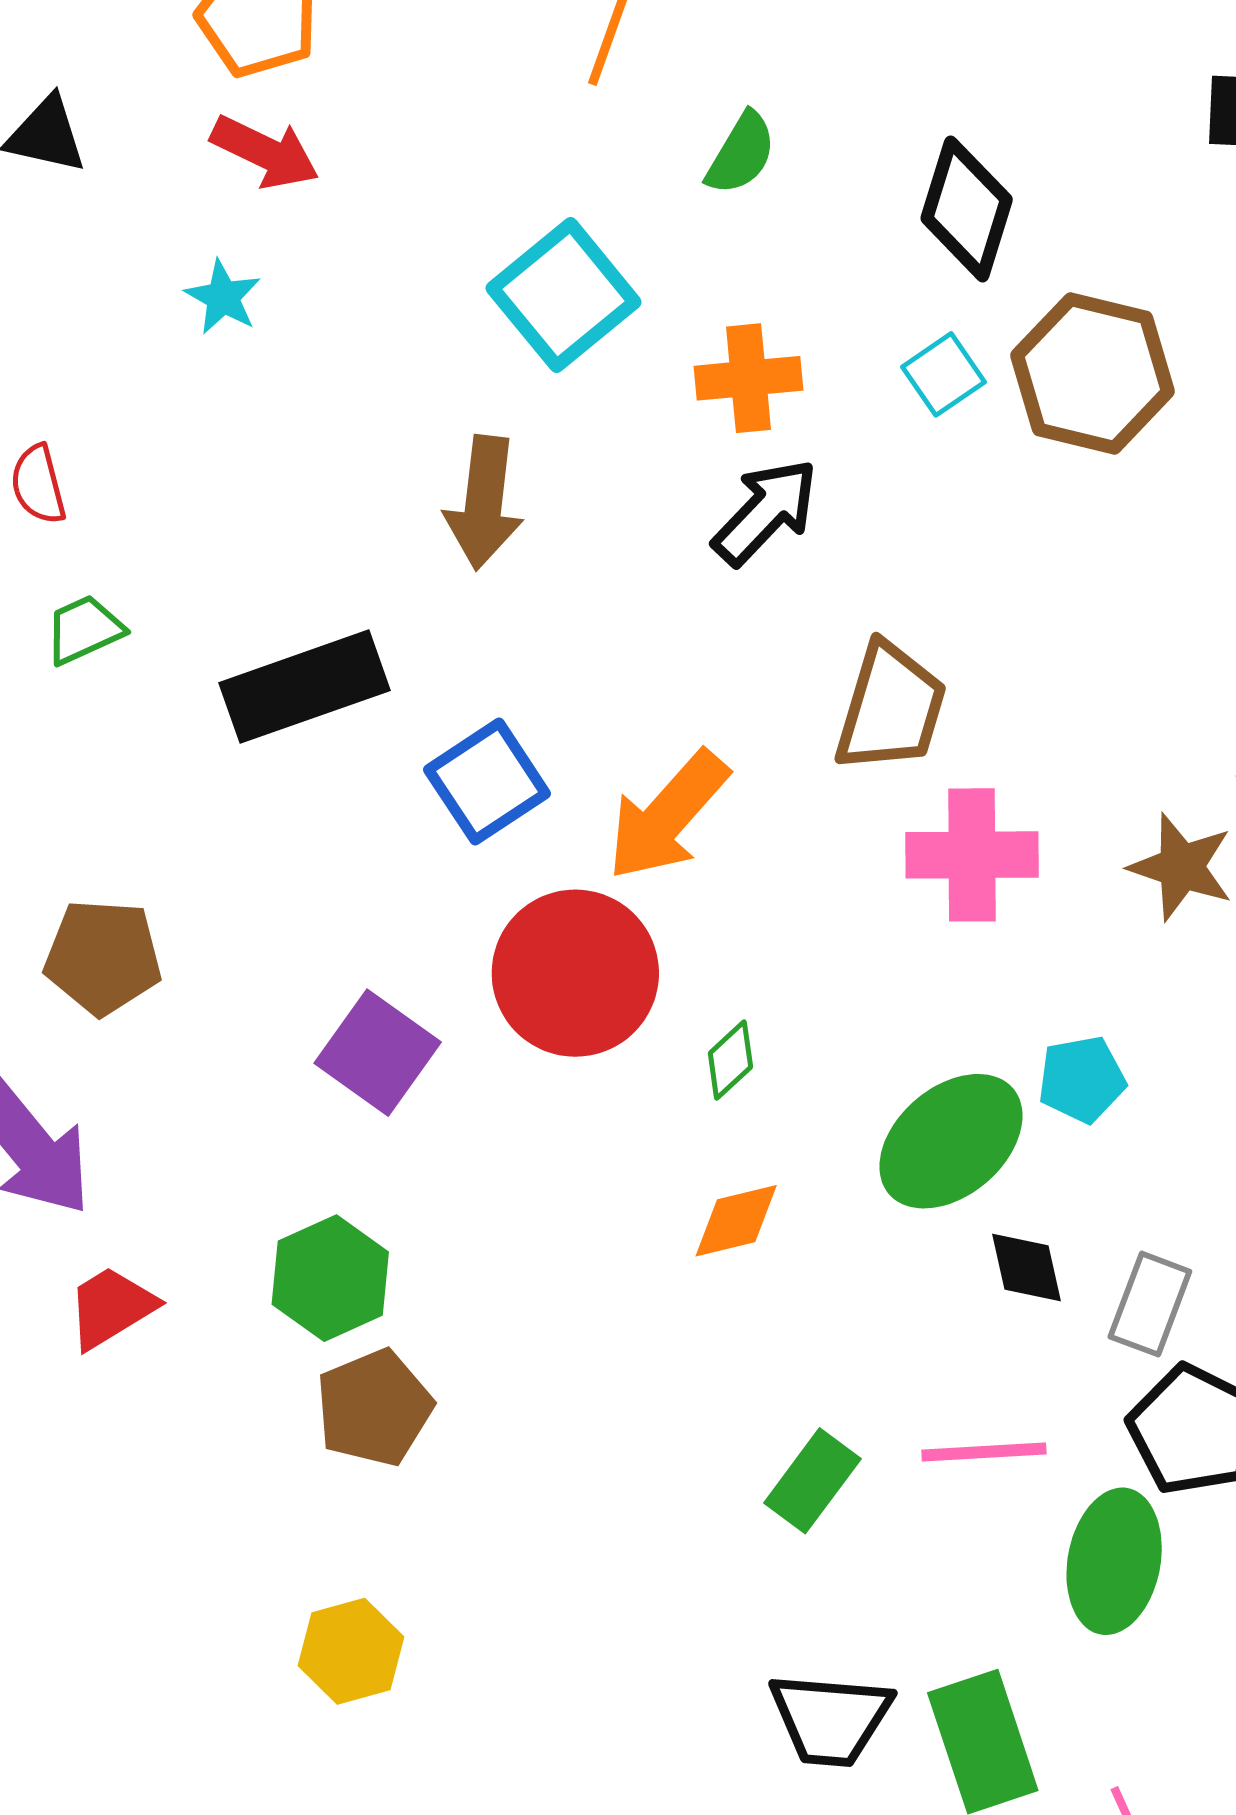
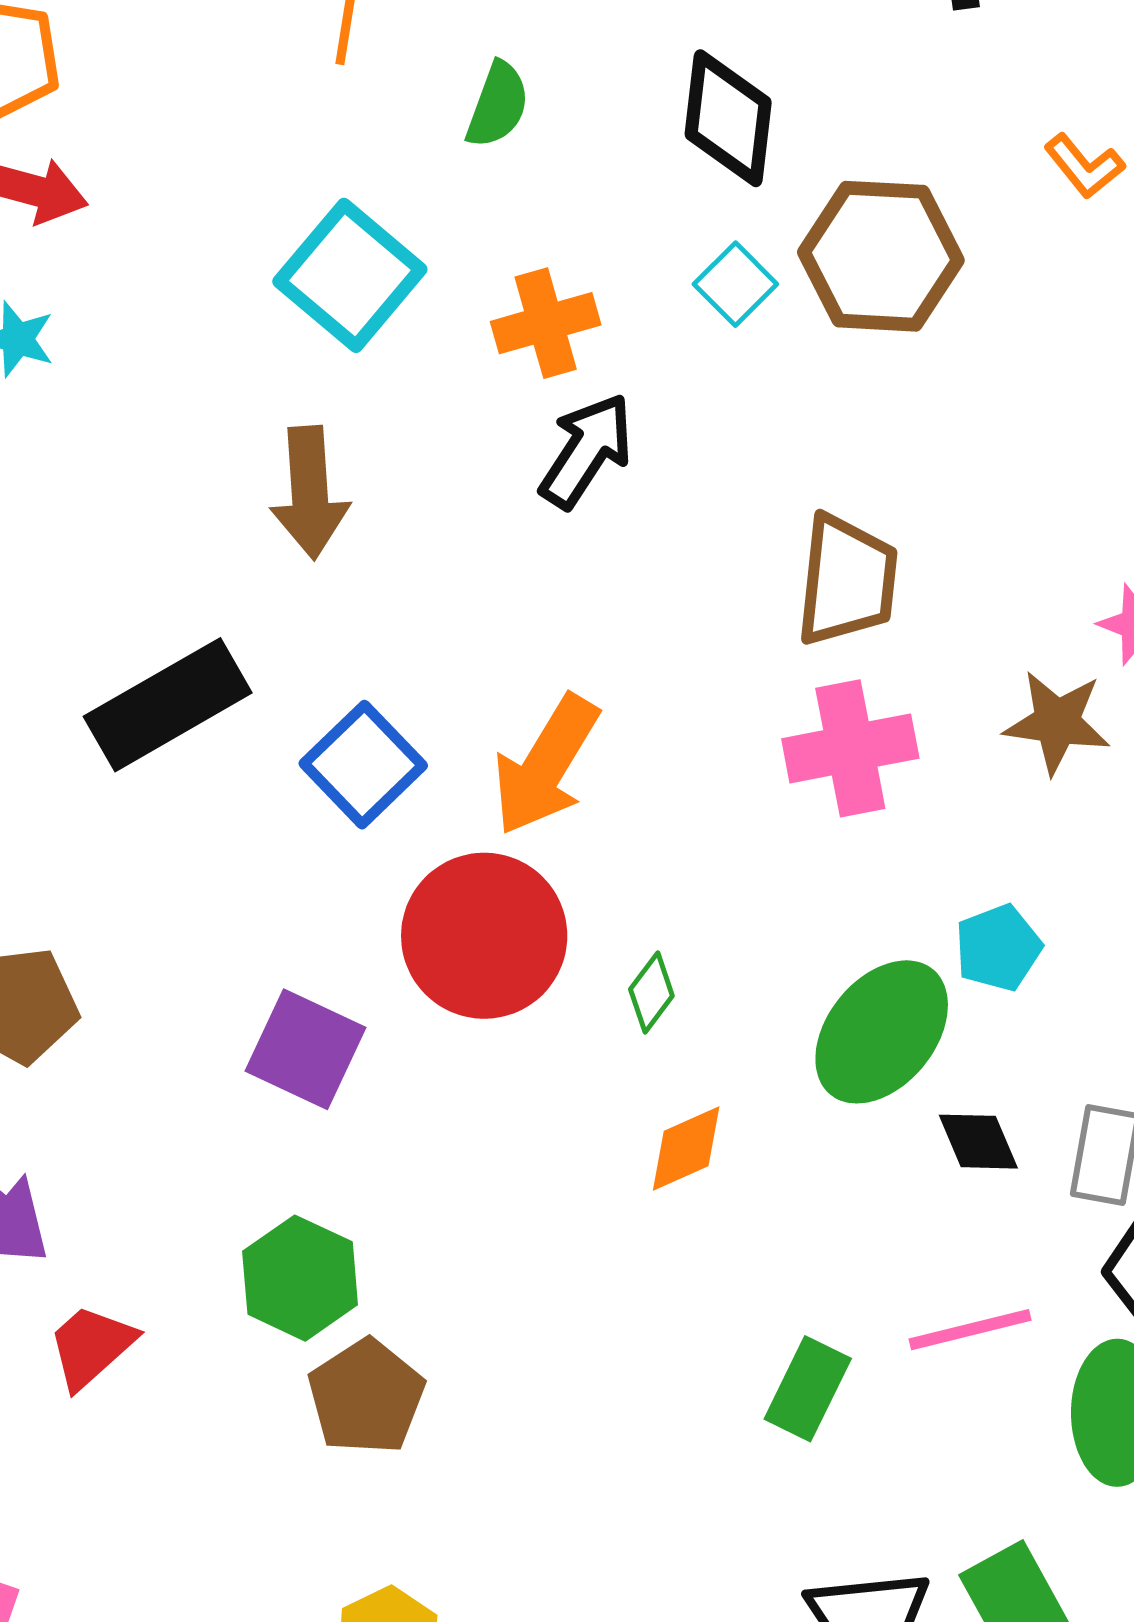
brown trapezoid: (891, 708) -> (847, 580), moved

